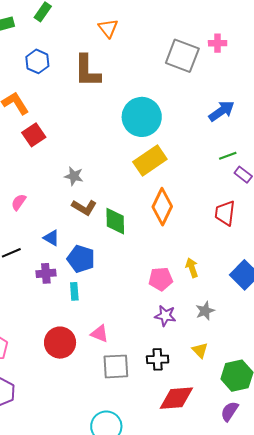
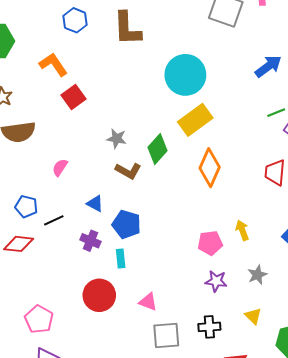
green diamond: (115, 221) -> (157, 149), moved, turned 44
purple cross: (46, 273) -> (90, 241), turned 30
red circle: (60, 343) -> (99, 295), moved

